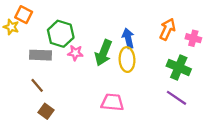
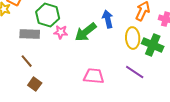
green arrow: (103, 53) -> (86, 32), turned 30
yellow ellipse: (127, 60) -> (133, 38), moved
purple line: (176, 98) -> (135, 72), moved

